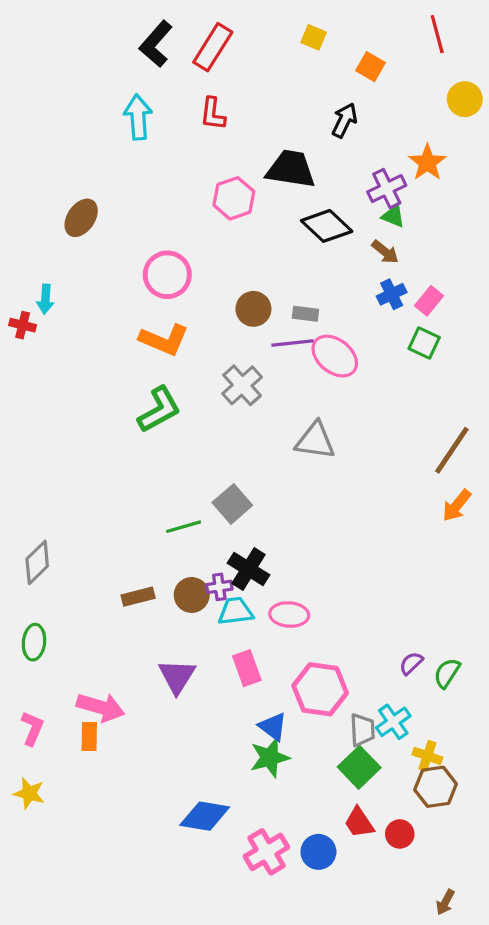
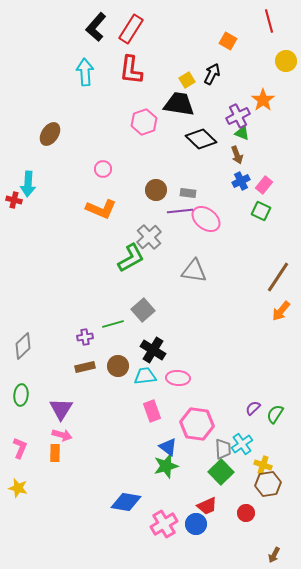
yellow square: (314, 37) -> (187, 80), moved, turned 35
red L-shape: (213, 114) -> (131, 70), size x1.4
brown arrow: (385, 252) -> (237, 155), turned 30
pink circle: (167, 275) -> (103, 169), size x0.6
cyan arrow: (45, 299) -> (28, 184), size x1.4
green L-shape: (159, 410) -> (131, 258), moved
purple cross: (219, 587) -> (85, 337), moved
purple triangle: (177, 676) -> (61, 409), moved
pink arrow: (101, 707) -> (62, 435), size x0.7
red trapezoid: (359, 823) -> (207, 506), moved, turned -80

